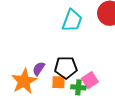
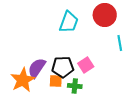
purple semicircle: (39, 69) -> (37, 68), size x1.5
pink square: (90, 80) -> (86, 65), moved

